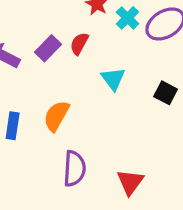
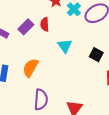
red semicircle: (79, 44) -> (45, 24), turned -32

